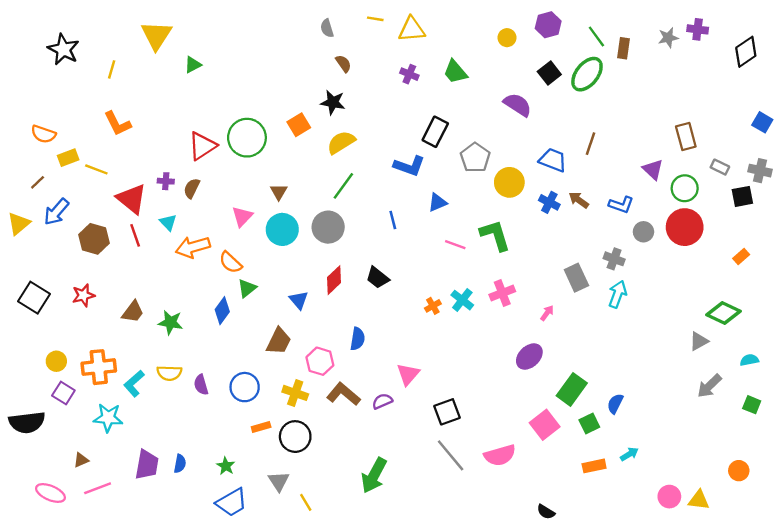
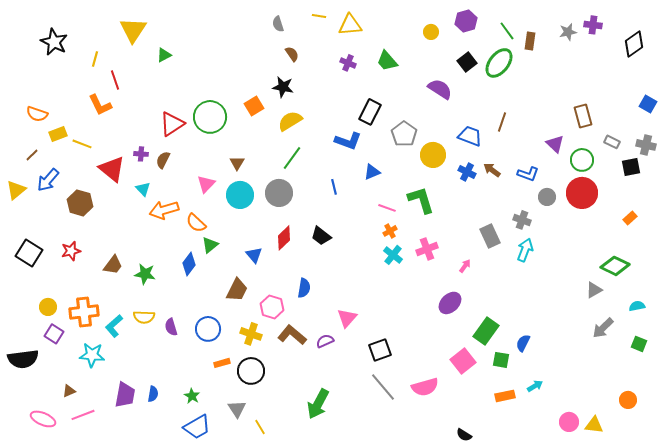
red line: (135, 235) -> (115, 80), moved
orange cross: (433, 306) -> (390, 231), moved
green square: (589, 424) -> (501, 360), turned 36

